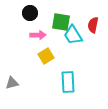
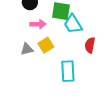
red semicircle: (93, 25) -> (90, 45), moved
gray triangle: (12, 83) -> (27, 49), moved

